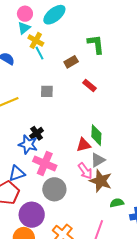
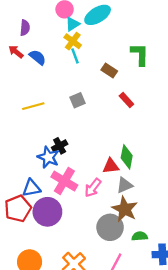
cyan triangle: (24, 28) -> (73, 24), moved
brown rectangle: (71, 62) -> (109, 71), turned 56
gray square: (47, 91) -> (78, 100), turned -32
pink arrow: (85, 171) -> (93, 188), moved, turned 66
gray circle: (54, 189) -> (110, 227), moved
purple circle: (32, 215) -> (47, 212), moved

